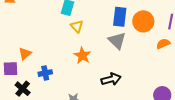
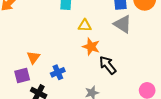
yellow triangle: (77, 26) -> (85, 26), moved, turned -32
black arrow: (111, 79) -> (108, 65), moved, turned -102

